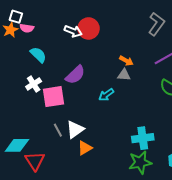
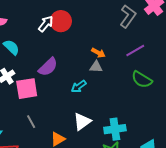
white arrow: (73, 31) -> (46, 24), turned -72
white triangle: (75, 129) -> (82, 122), moved

